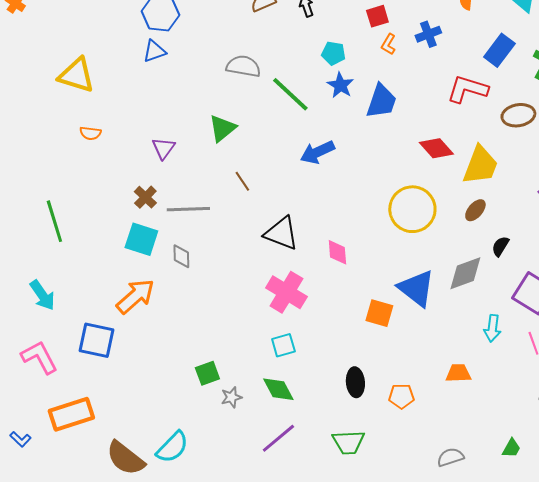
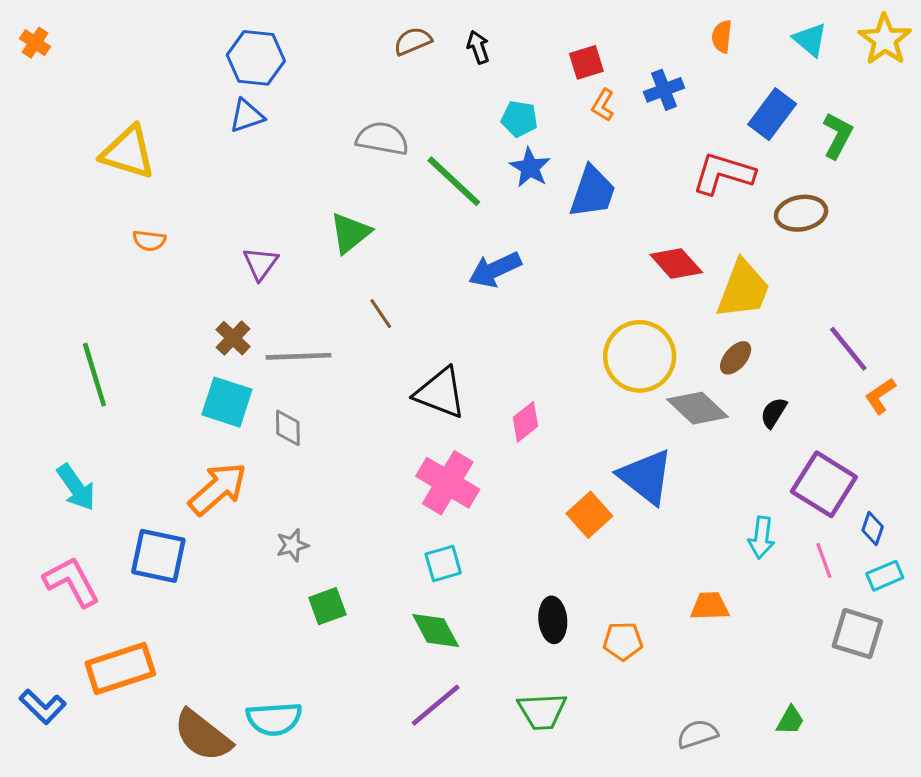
pink diamond: (337, 252) -> (525, 422), turned 56
gray diamond: (465, 273) -> (697, 408), moved, turned 63
orange square: (379, 313) -> (589, 515), turned 32
gray star: (231, 397) -> (292, 545), moved
blue L-shape: (20, 439) -> (43, 707), size x1.4
cyan semicircle: (172, 447) -> (274, 719), turned 42

